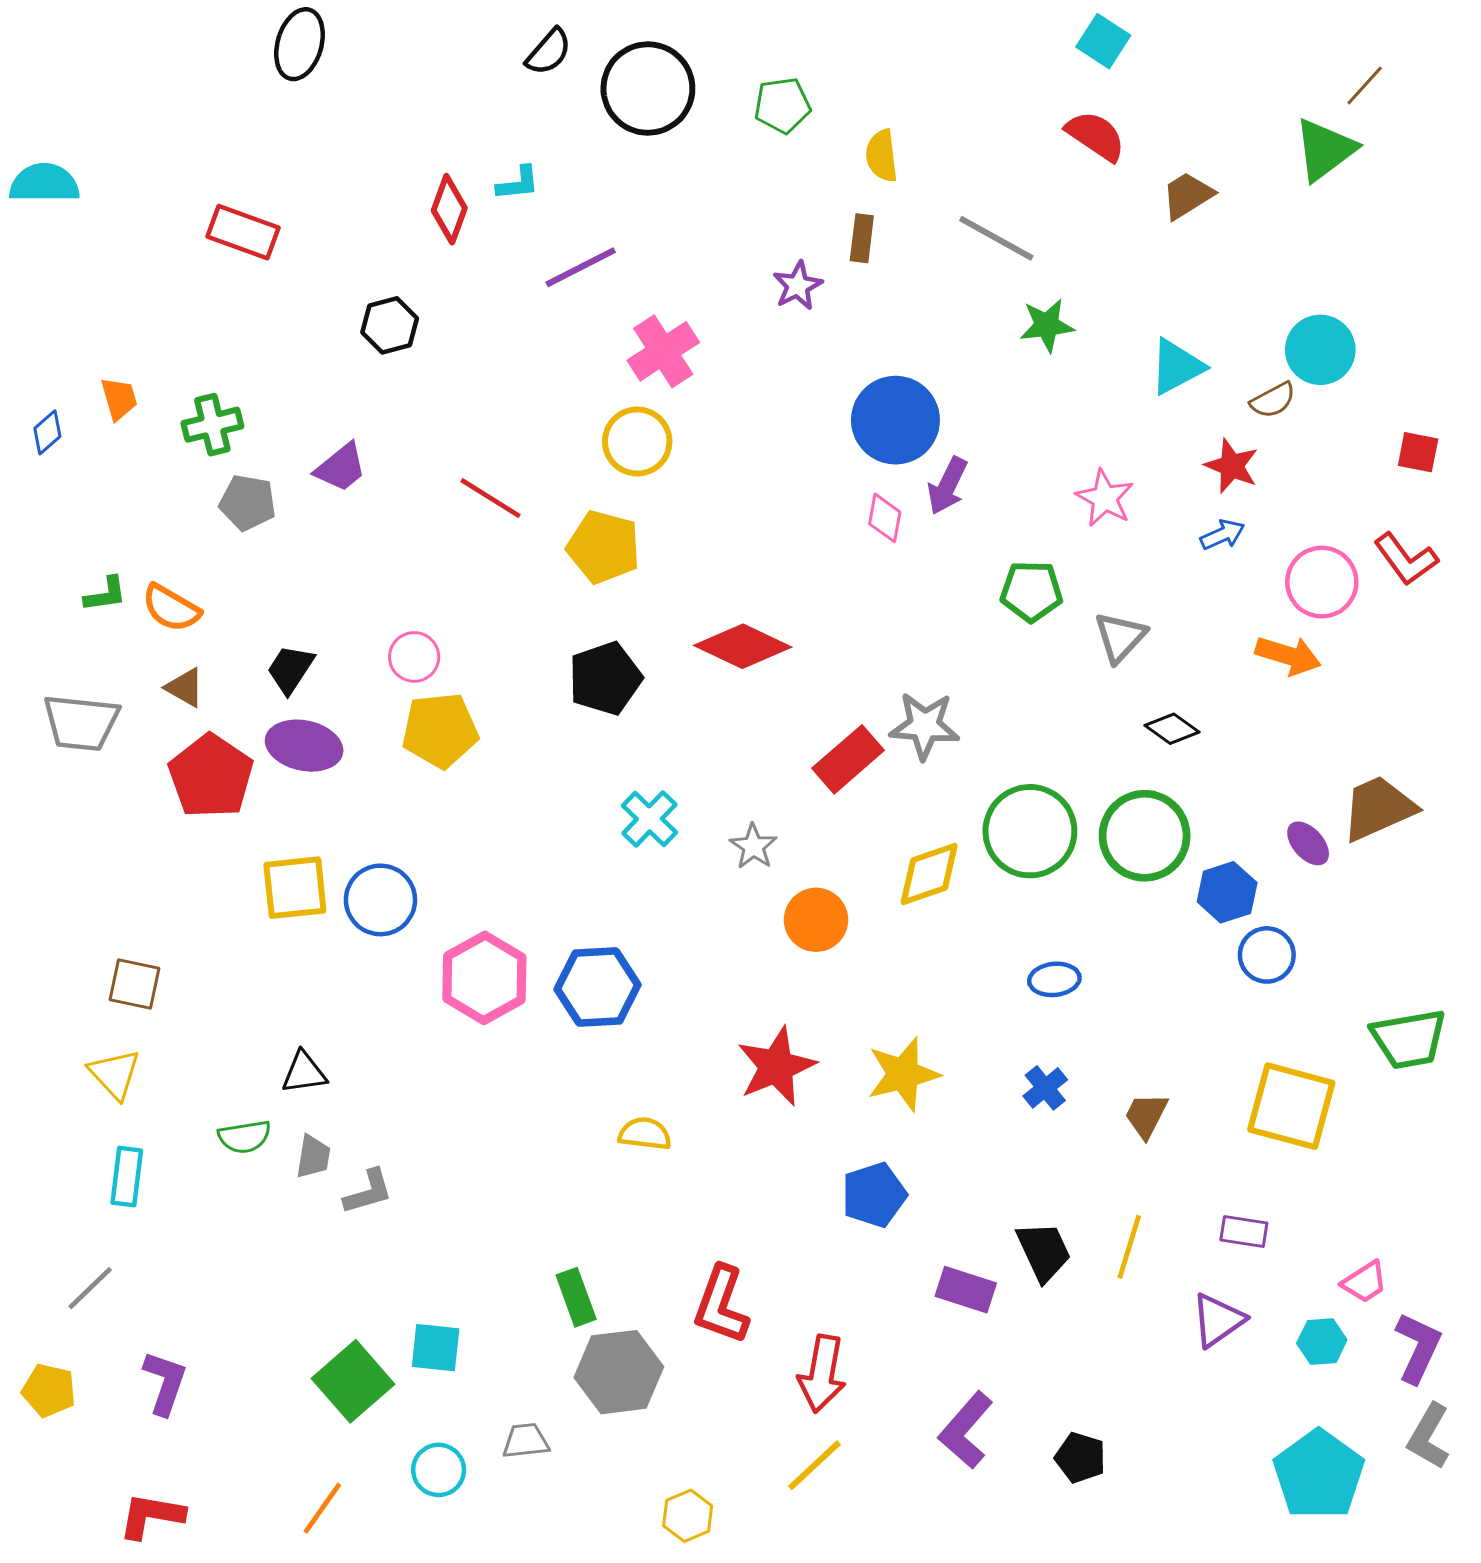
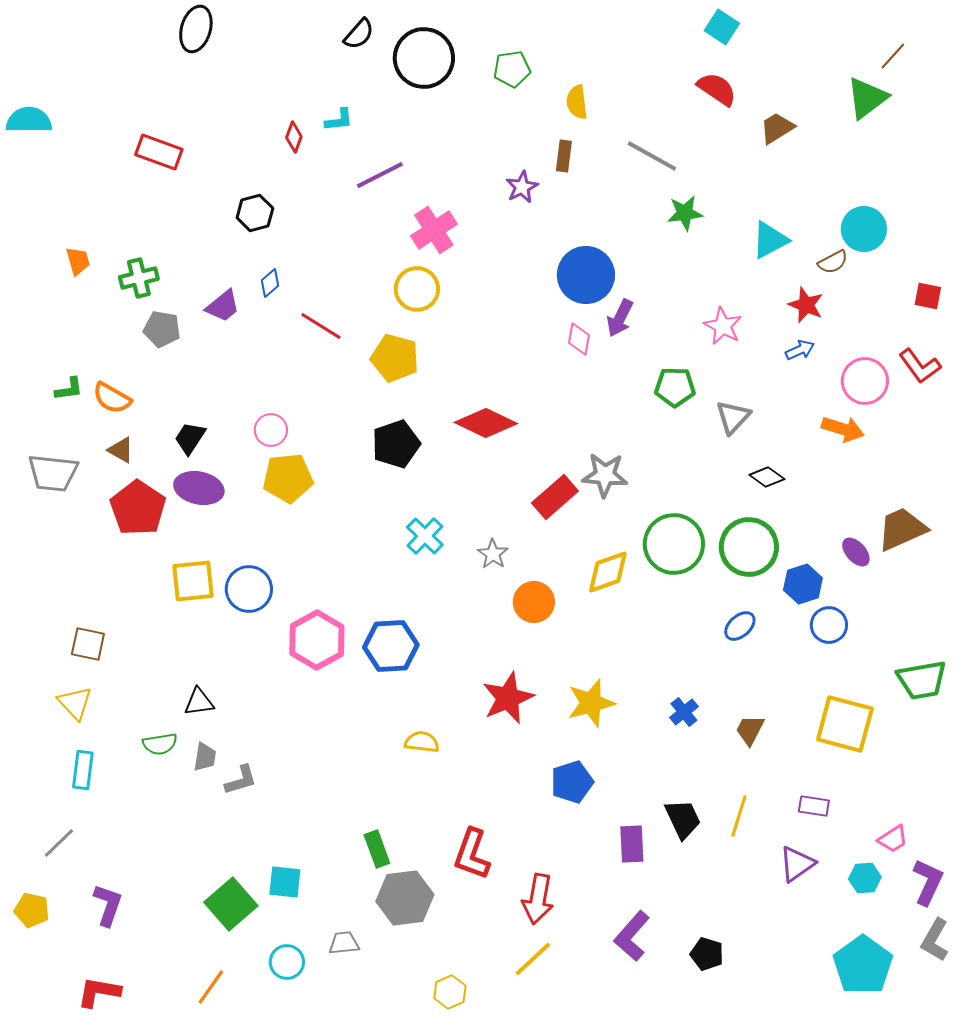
red diamond: (449, 209) -> (294, 137), size x0.7
blue diamond: (47, 432) -> (270, 283), moved
blue ellipse: (1054, 979) -> (740, 626), moved, turned -36
purple rectangle: (966, 1290) -> (632, 844), turned 69

